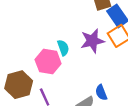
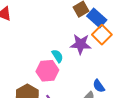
purple star: (92, 41) -> (81, 44), turned 30

